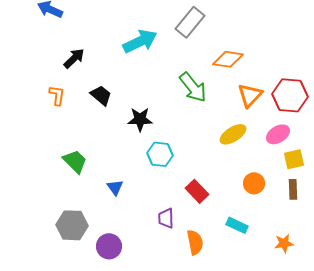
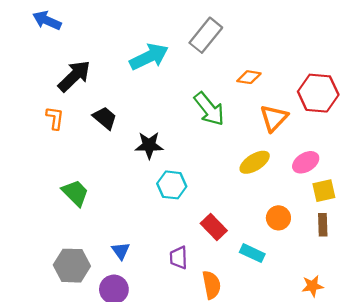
black arrow: (74, 58) -> (74, 76), size x1.4
orange diamond: (228, 59) -> (249, 77), size x0.7
red hexagon: (290, 95) -> (318, 93), moved
blue triangle: (115, 187) -> (121, 251), moved
cyan rectangle: (237, 225) -> (252, 253), moved

